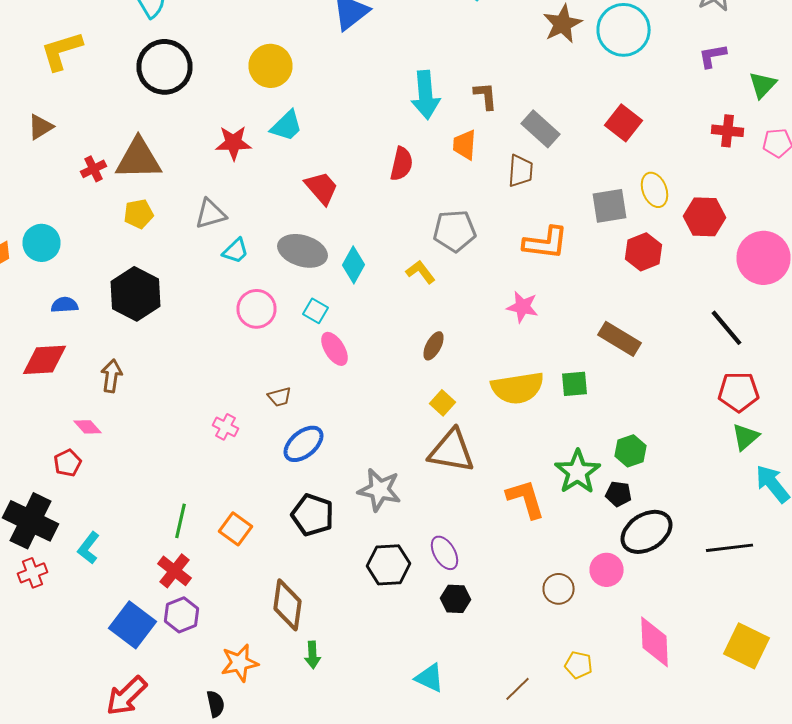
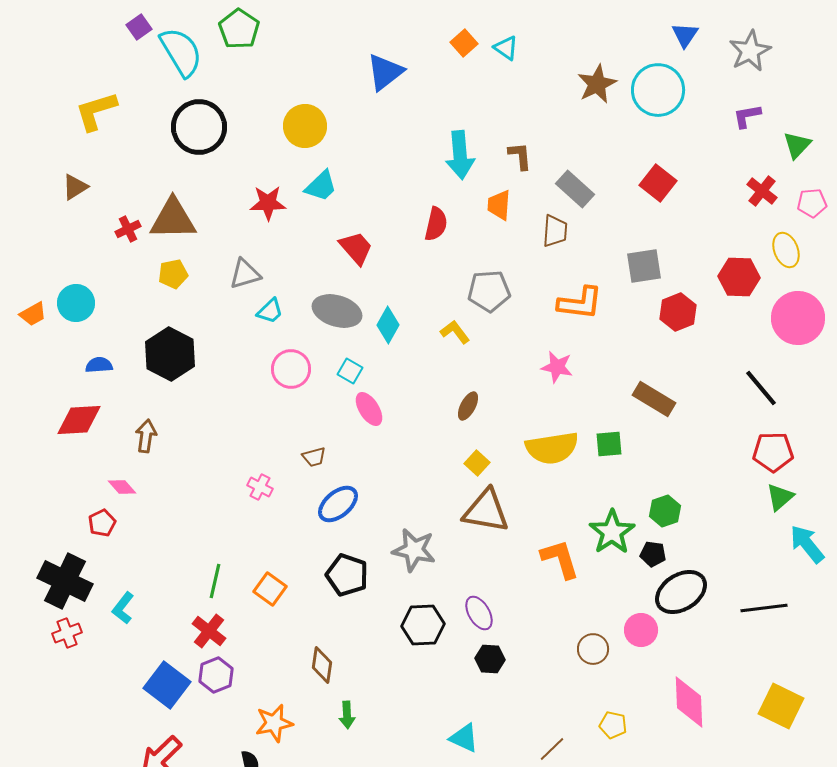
red cross: (728, 131) -> (762, 191), turned 32
yellow ellipse: (654, 190) -> (786, 250), moved
brown diamond: (288, 605) -> (322, 665), size x0.7

